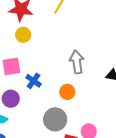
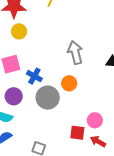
gray circle: (55, 119) -> (48, 98), moved

